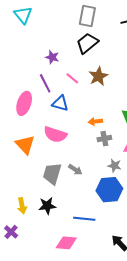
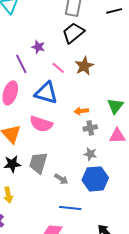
purple line: (45, 83) -> (21, 64), moved
blue triangle: (60, 103) -> (46, 93), size x1.4
gray star: (114, 166) -> (90, 154), moved
gray arrow: (75, 170) -> (61, 179), moved
black star: (47, 206) -> (12, 164), moved

